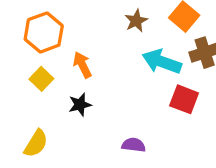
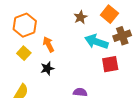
red square: (184, 99) -> (110, 64), turned -30

